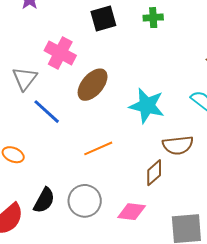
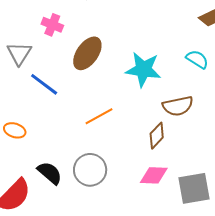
pink cross: (60, 53) -> (52, 25), size x0.7
black semicircle: (44, 200) -> (50, 173), turned -72
pink diamond: (132, 212) -> (154, 175), moved

